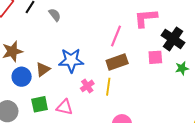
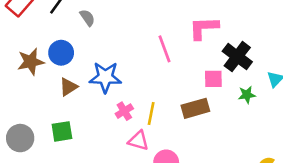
pink line: (116, 36) -> (165, 49), turned -45
brown rectangle: (117, 62) -> (195, 108), moved
blue circle: (22, 77) -> (61, 53), moved
pink triangle: (65, 107) -> (138, 141), moved

